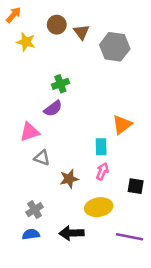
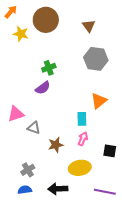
brown circle: (57, 25) -> (46, 20), size x1.6
brown triangle: (81, 32) -> (89, 26), moved
gray hexagon: (115, 47) -> (96, 59), moved
pink triangle: (30, 132) -> (16, 114), moved

